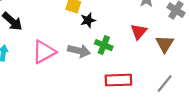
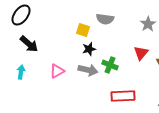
black star: (88, 20) -> (89, 49), moved
pink triangle: (44, 52) -> (57, 71), size x0.7

